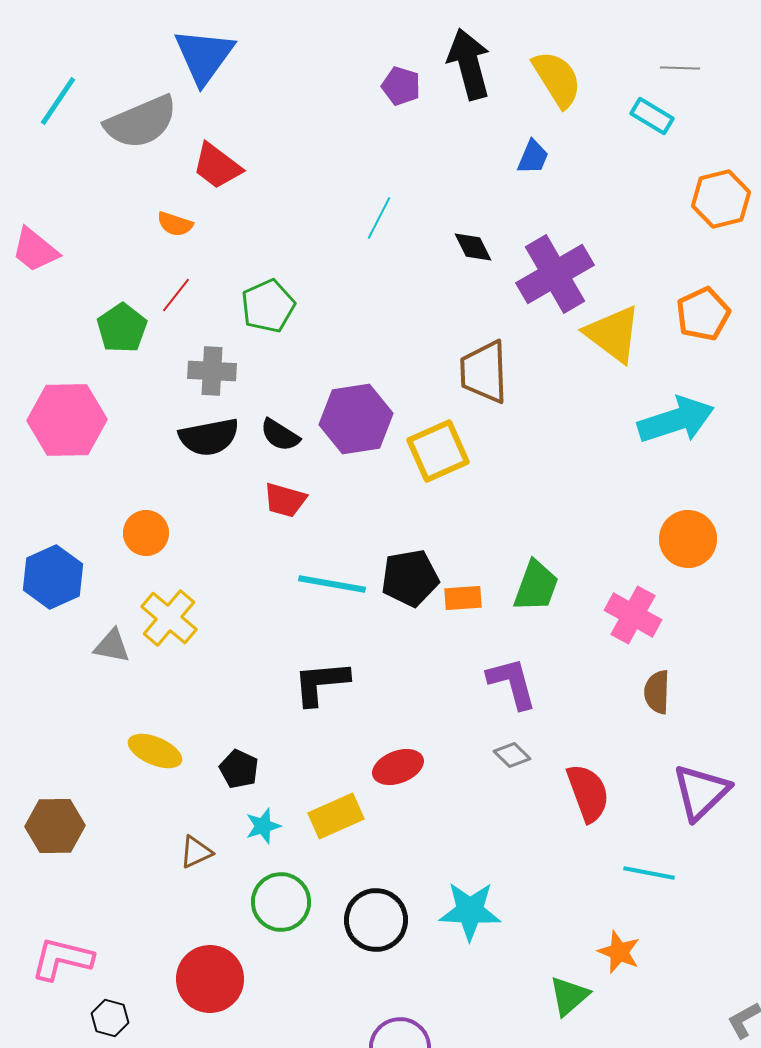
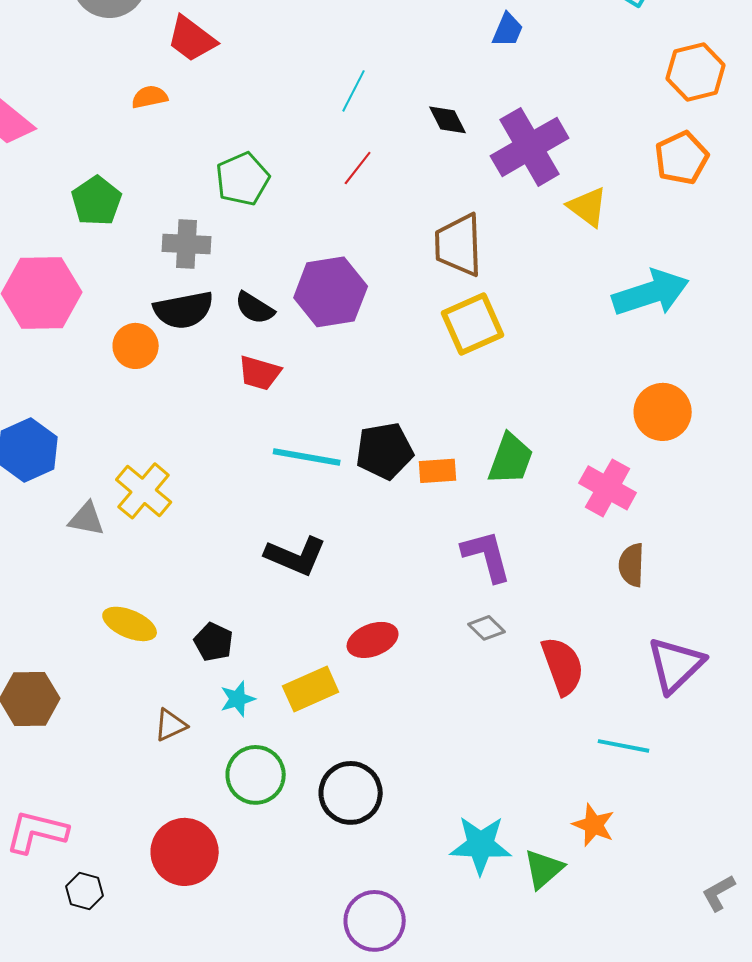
orange semicircle: (175, 224) -> (150, 97), turned 150
red line: (176, 295) -> (358, 168), moved
orange pentagon: (703, 314) -> (682, 158), moved
yellow triangle: (613, 334) -> (588, 207), size x0.7
yellow square: (438, 451) -> (473, 324), moved
orange circle: (146, 533) -> (136, 346), moved
black L-shape: (321, 683) -> (296, 556), turned -152
cyan star: (470, 911) -> (481, 845), moved

